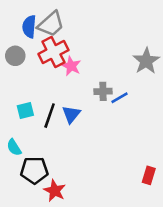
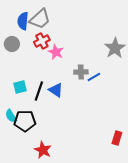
red cross: (53, 52) -> (42, 41), size x0.7
blue triangle: (71, 114) -> (56, 90), turned -35
black pentagon: (34, 170) -> (25, 121), moved

